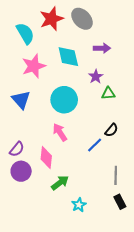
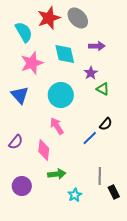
green triangle: (108, 93) -> (103, 89), turned 32
purple circle: (21, 171) -> (22, 186), moved
gray line: (116, 175) -> (100, 176), moved
green arrow: (60, 183) -> (57, 174), turned 30

